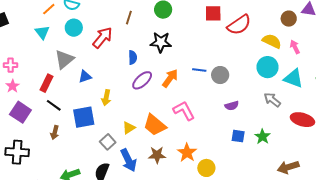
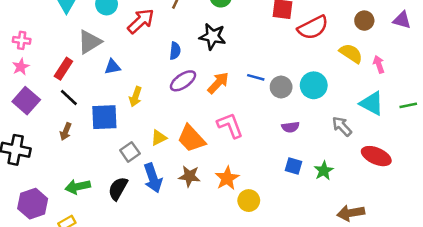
brown circle: (289, 19) -> (364, 21), moved
cyan circle: (267, 67) -> (314, 85), moved

